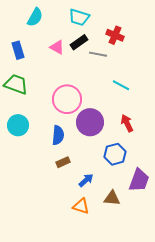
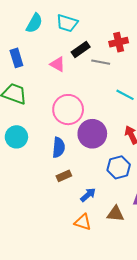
cyan trapezoid: (79, 17) -> (67, 23), moved
red cross: (115, 35) -> (119, 42), turned -36
pink triangle: (57, 47) -> (58, 64), moved

